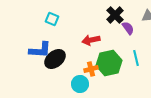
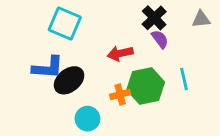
cyan square: (52, 19) -> (65, 24), size x1.6
purple semicircle: (128, 28) -> (160, 39), moved
cyan circle: (80, 84) -> (87, 119), moved

